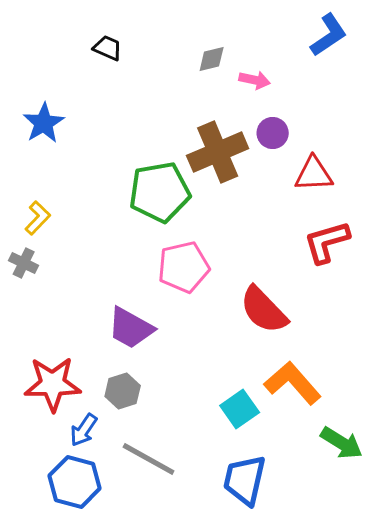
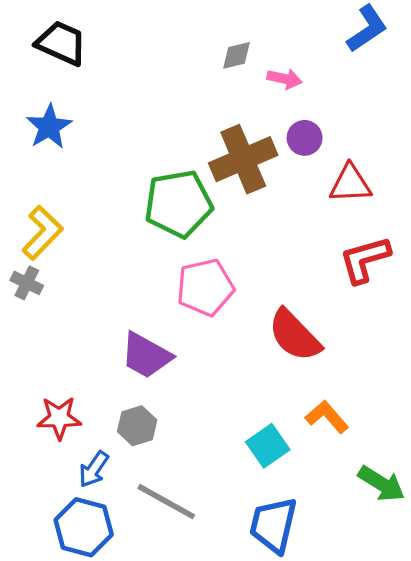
black trapezoid: (108, 48) -> (61, 43), moved, size x1.6
yellow L-shape: (38, 218) -> (42, 233), size x1.4
orange L-shape: (293, 383) -> (327, 417), size x0.7
red star: (53, 384) -> (59, 418), size x0.7

